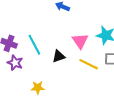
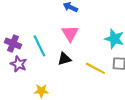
pink triangle: (80, 41) -> (70, 33), moved

